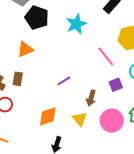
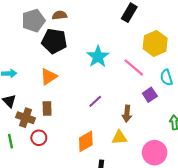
cyan star: (76, 24) -> (98, 57), moved
yellow triangle: (80, 119) -> (119, 138), turned -42
pink circle: (112, 121) -> (155, 153), moved

